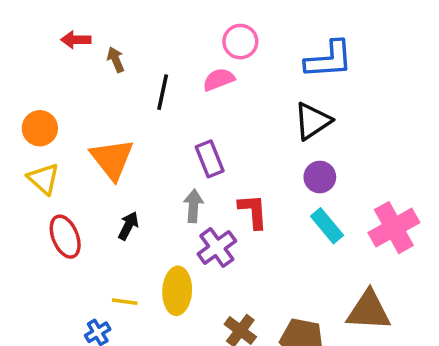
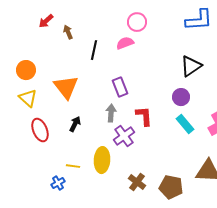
red arrow: (76, 40) -> (46, 21), turned -42
blue L-shape: (329, 60) -> (199, 20), moved
black triangle: (313, 121) -> (191, 66), moved

